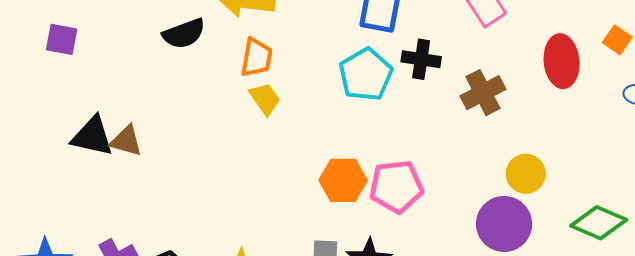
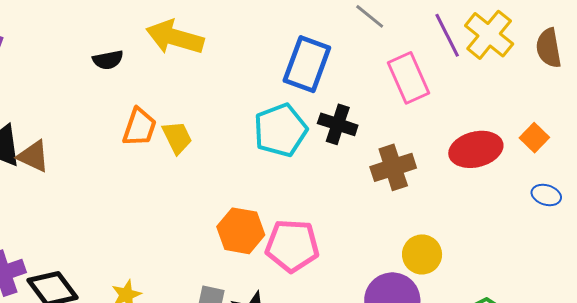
black semicircle: (184, 34) -> (108, 60), size x0.7
orange trapezoid: (257, 57) -> (139, 127), moved
red ellipse: (562, 61) -> (476, 149), turned 72

